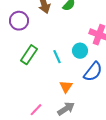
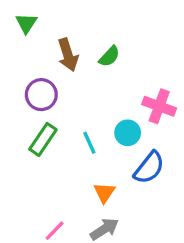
purple circle: (19, 21) -> (41, 95), moved

